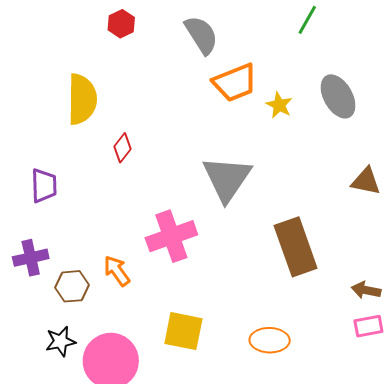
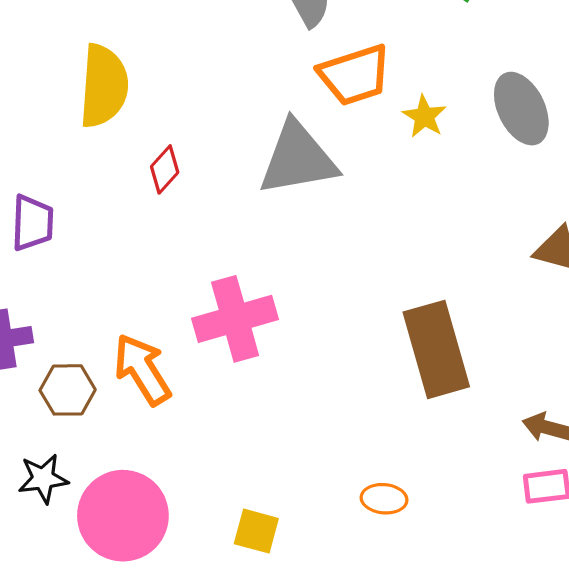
gray triangle: (227, 179) -> (298, 159), moved, turned 42
orange arrow: (117, 271) -> (142, 369), size x1.4
yellow square: (183, 331) -> (256, 531), moved, size x0.7
orange ellipse: (270, 340) -> (384, 499), size x0.7

